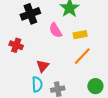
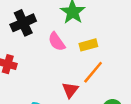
red triangle: (43, 66) -> (70, 90), moved

